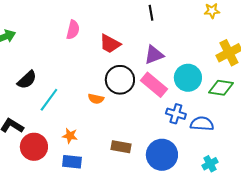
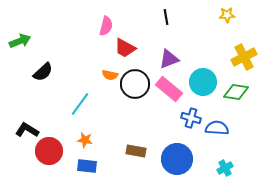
pink semicircle: (73, 30) -> (106, 26), moved
black semicircle: (27, 80) -> (43, 72), moved
orange semicircle: (96, 99) -> (110, 75), moved
cyan line: (49, 100) -> (80, 104), moved

